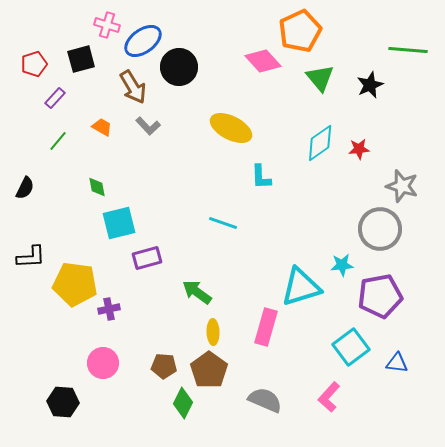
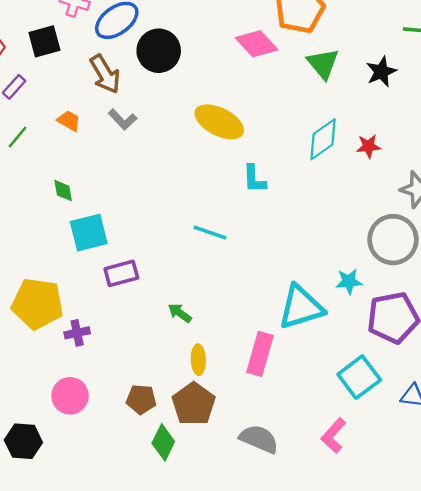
green arrow: (197, 292) -> (180, 313), size x0.7

